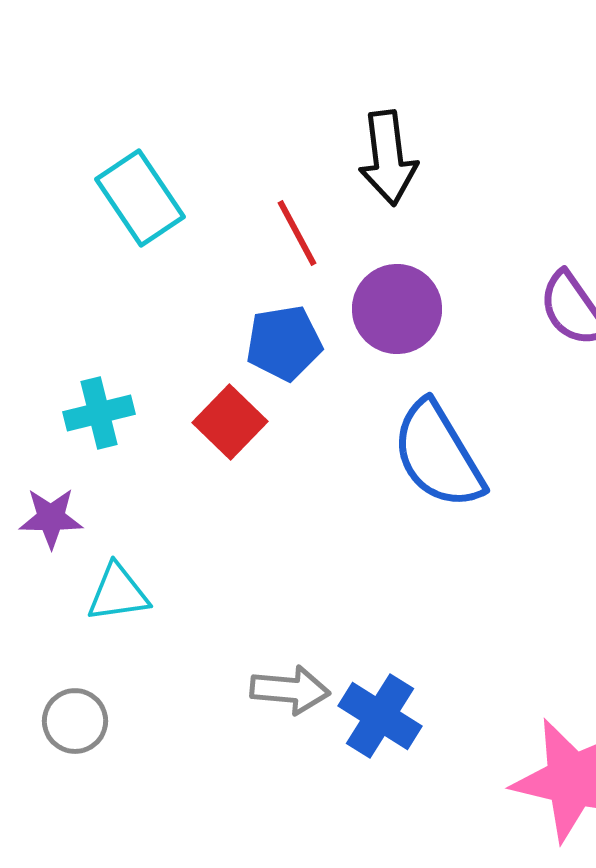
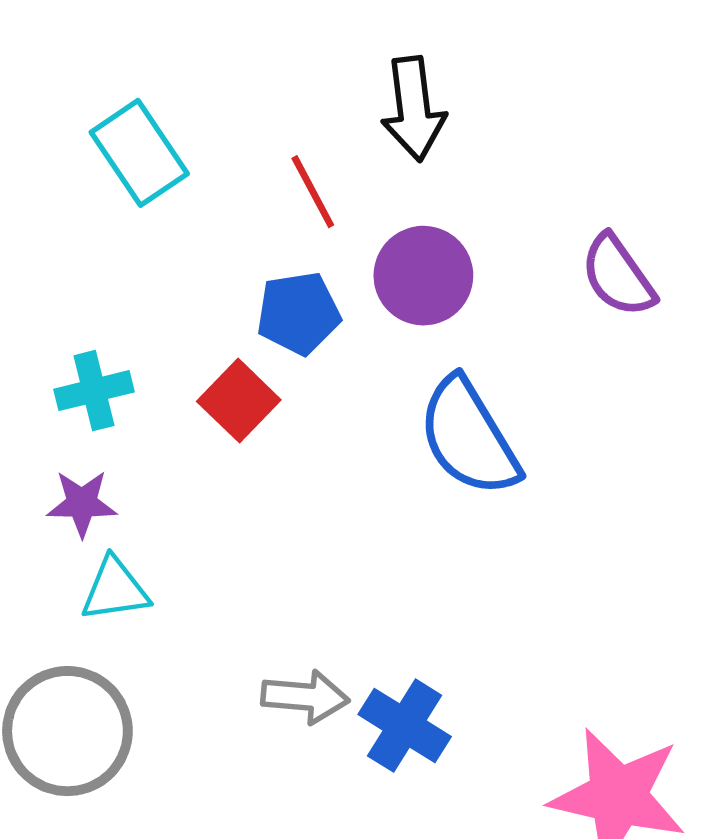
purple star: (51, 518) -> (82, 503), moved
gray circle: (75, 721) -> (67, 731), size x1.8

